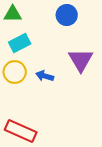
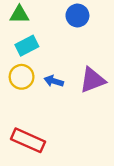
purple triangle: (81, 60) -> (93, 80), moved, turned 40

